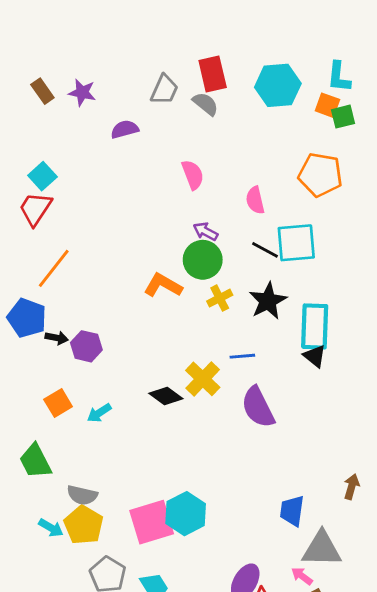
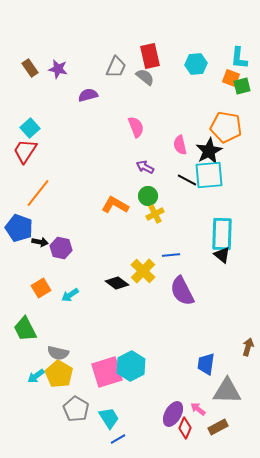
cyan hexagon: (278, 85) -> (196, 64), size x0.7
green circle: (203, 260) -> (148, 196), moved, size x0.7
black star: (268, 301) -> (209, 151), moved
cyan arrow: (51, 528) -> (36, 376), turned 114
pink arrow: (302, 576) -> (198, 409), moved

